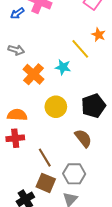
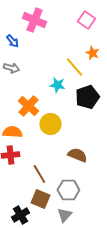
blue arrow: (17, 13) -> (12, 41), moved, turned -96
orange cross: (34, 74) -> (28, 106), moved
black pentagon: (93, 106) -> (87, 97), moved
brown semicircle: (83, 138) -> (77, 155), turned -30

